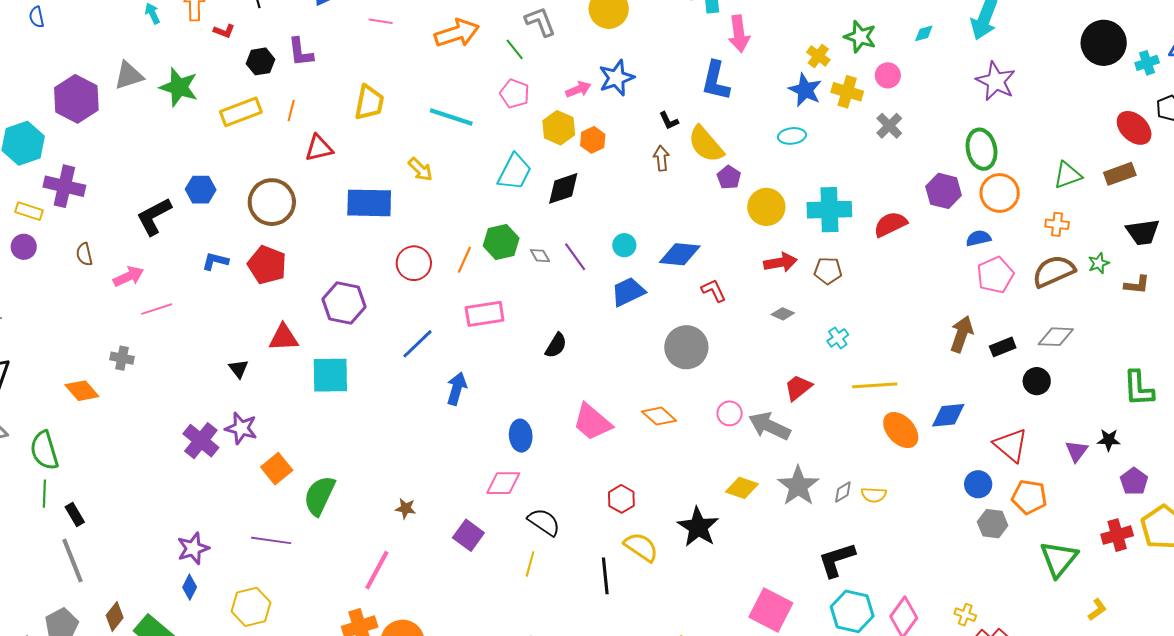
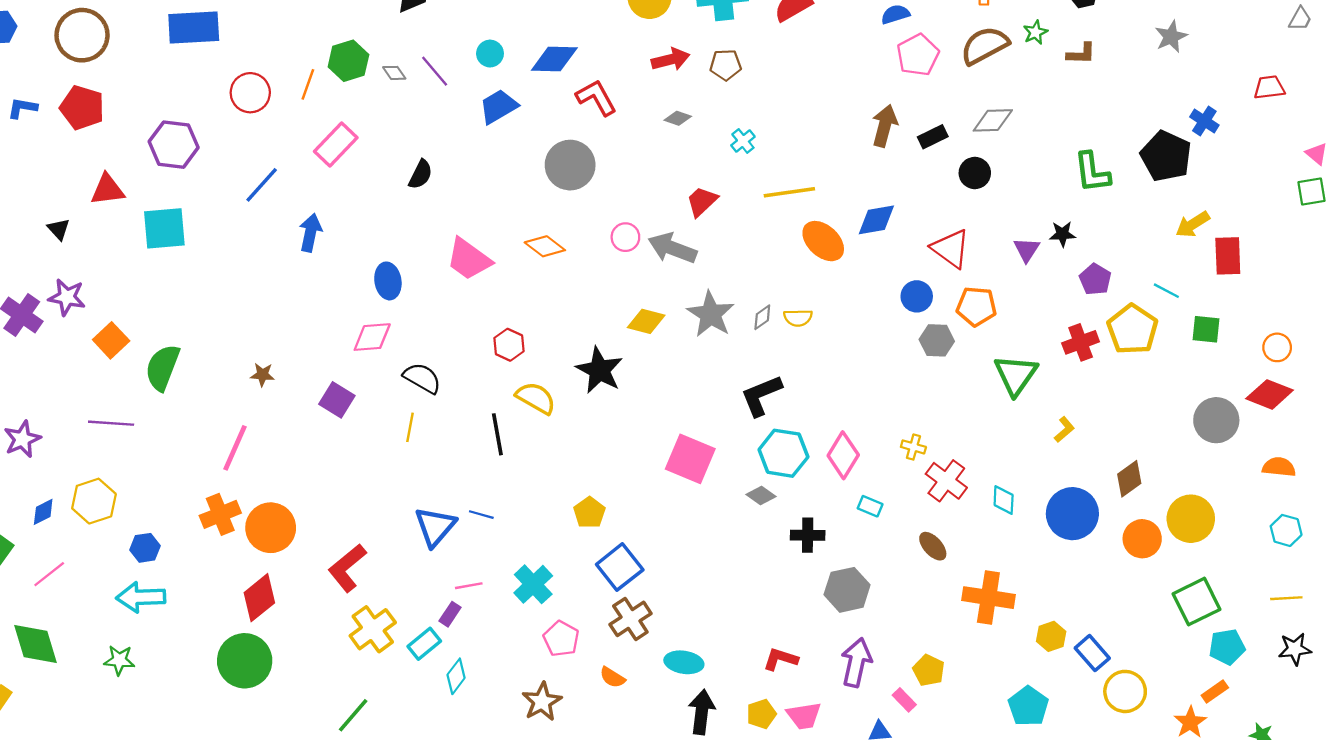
red L-shape: (714, 290) -> (596, 98), size x1.4
pink rectangle: (485, 314) -> (336, 145), turned -33
blue diamond: (190, 587) -> (43, 512), moved, turned 40

